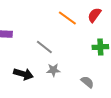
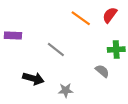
gray star: (53, 70) -> (66, 90), moved
gray semicircle: (87, 82) -> (102, 71), moved

